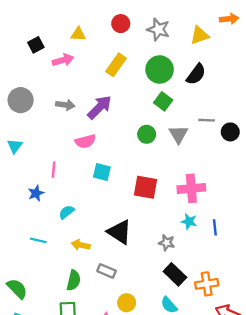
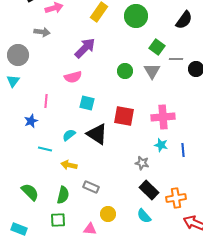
black semicircle: (196, 74) -> (184, 20), moved
gray circle: (21, 100) -> (18, 55), moved
green square: (163, 101) -> (157, 47), moved
gray arrow: (65, 105) -> (42, 32), moved
cyan semicircle: (67, 212) -> (69, 135), moved
black triangle: (120, 232) -> (97, 134), moved
cyan line: (38, 240) -> (45, 149), moved
green semicircle: (17, 289) -> (30, 192), moved

